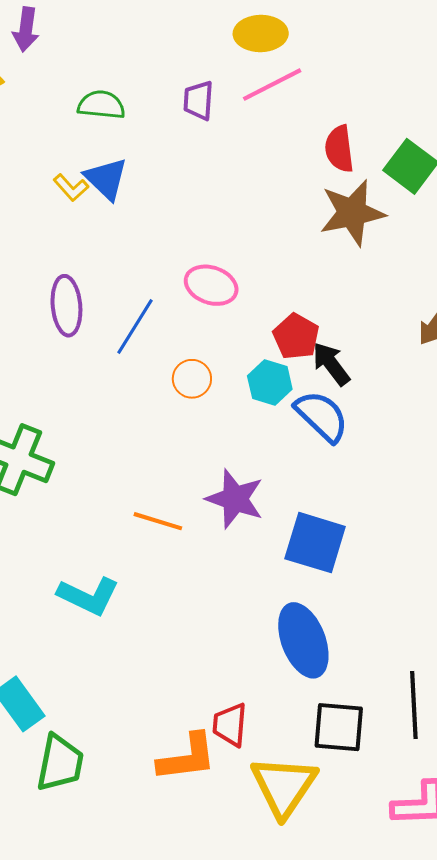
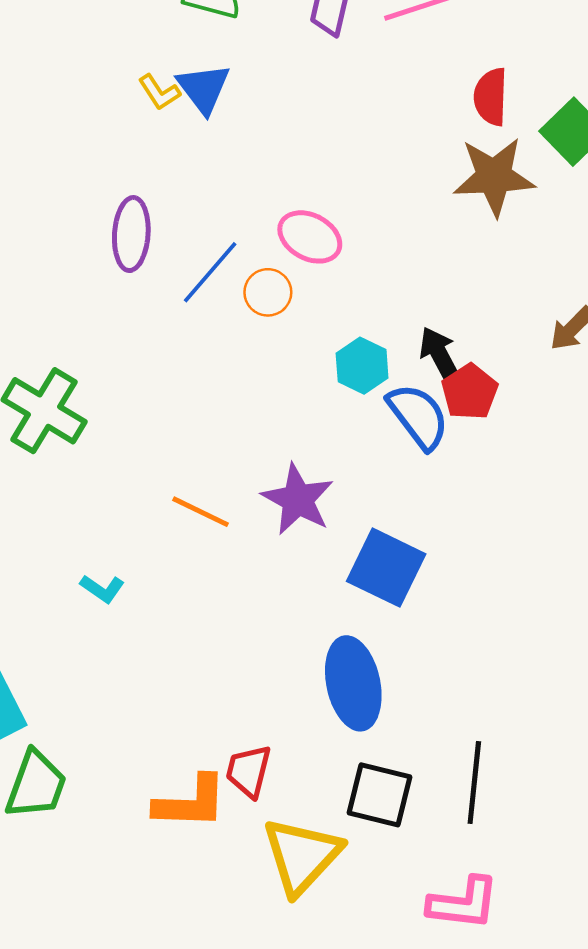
red pentagon: (296, 336) -> (470, 392), moved
orange circle: (192, 379) -> (268, 292), moved
cyan L-shape: (88, 596) -> (102, 589), size x0.6

